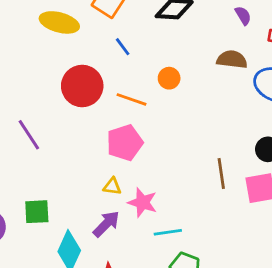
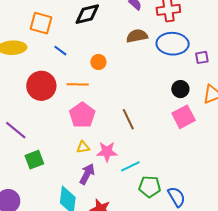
brown line: (221, 173) -> (128, 119), moved
green square: (37, 212) -> (34, 160), moved

